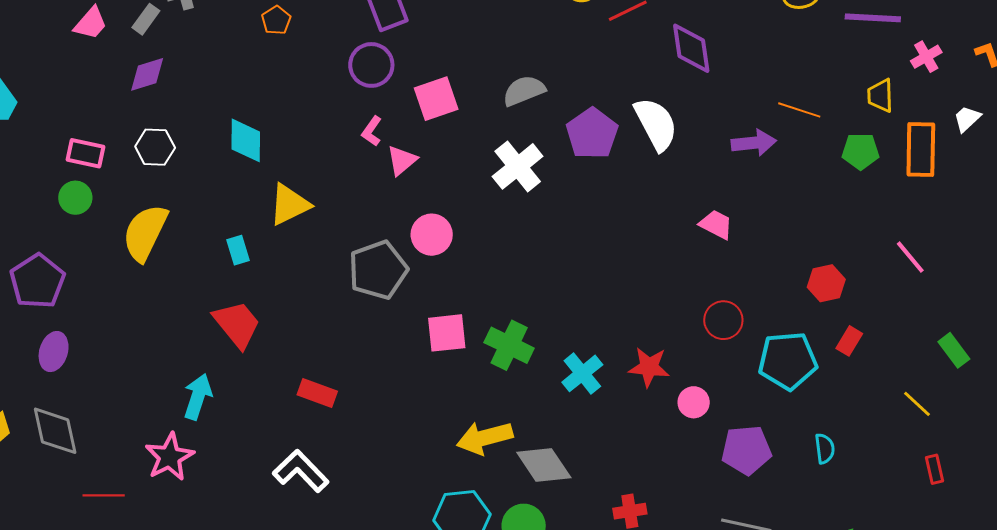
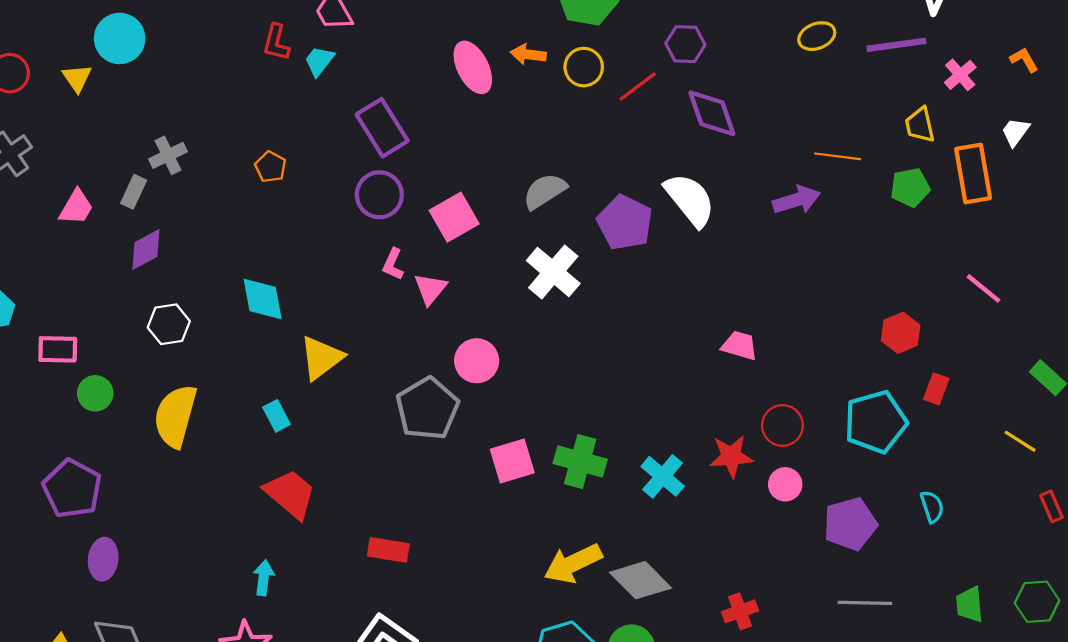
pink rectangle: (85, 153) -> (58, 349), moved
pink trapezoid: (716, 224) -> (740, 346), moved
red circle: (723, 320) -> (782, 425), moved
cyan arrow: (198, 397) -> (264, 578), size x0.7

